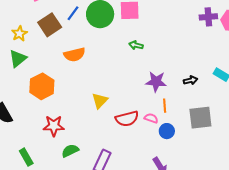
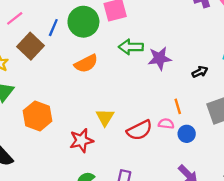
green arrow: (136, 45) -> (131, 47), size x1.5
orange semicircle: (75, 55) -> (86, 64), moved
purple star: (156, 82) -> (160, 58), moved
red star: (54, 126) -> (81, 140), moved

